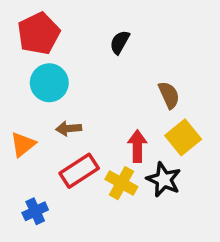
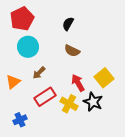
brown semicircle: (169, 95) -> (72, 51), moved, turned 140
brown arrow: (69, 129) -> (39, 73), turned -40
red arrow: (137, 146) -> (78, 83), turned -30

